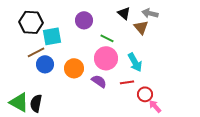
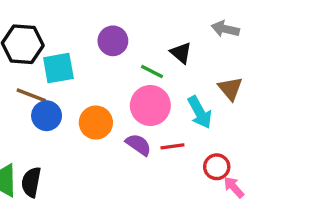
black triangle: (124, 13) -> (181, 53), moved
brown triangle: (141, 27) -> (230, 88), moved
brown line: (36, 52) -> (31, 95), turned 48
red line: (127, 82) -> (172, 146), moved

